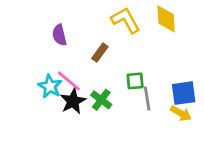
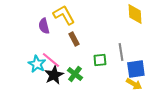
yellow diamond: (166, 19) -> (135, 14), moved
yellow L-shape: (126, 20) -> (64, 15), moved
brown rectangle: (100, 53) -> (74, 39), turned -64
gray line: (147, 99) -> (121, 52), moved

